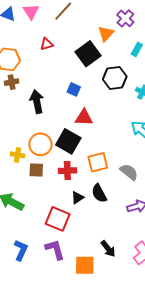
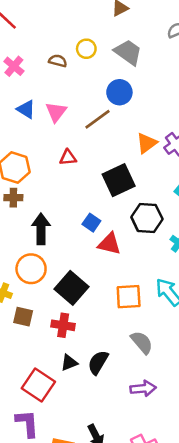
orange triangle: (106, 34) -> (147, 143), moved
red triangle: (84, 118) -> (109, 244), moved
orange circle: (40, 144) -> (31, 269), moved
orange square: (98, 162) -> (129, 297), moved
black semicircle: (99, 193) -> (98, 362), turned 48

